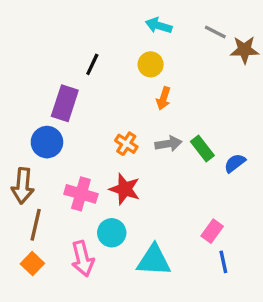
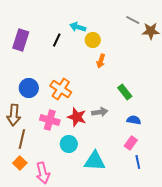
cyan arrow: (159, 26) -> (78, 27), moved
purple rectangle: (65, 103) -> (21, 40), moved
orange cross: (126, 144) -> (61, 89), moved, size x1.5
gray arrow: (168, 144) -> (100, 112), moved
blue semicircle: (235, 163) -> (134, 120), moved, turned 48
pink arrow: (83, 259) -> (43, 173), moved

